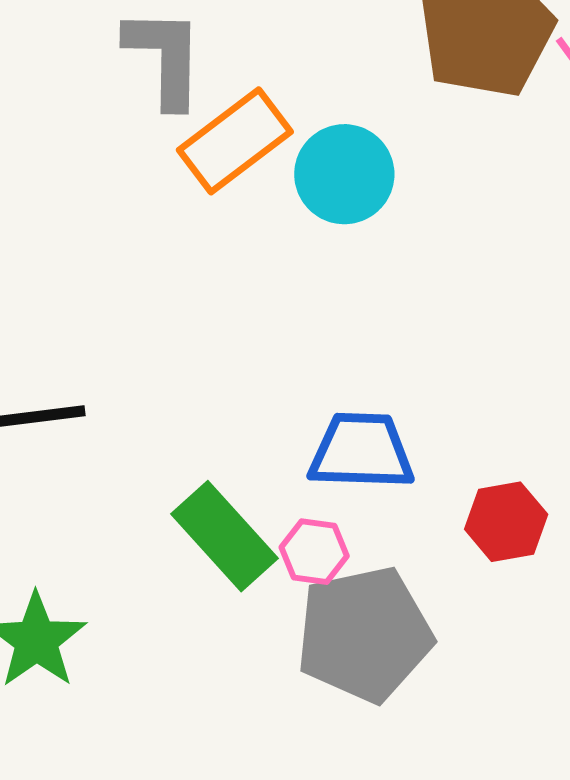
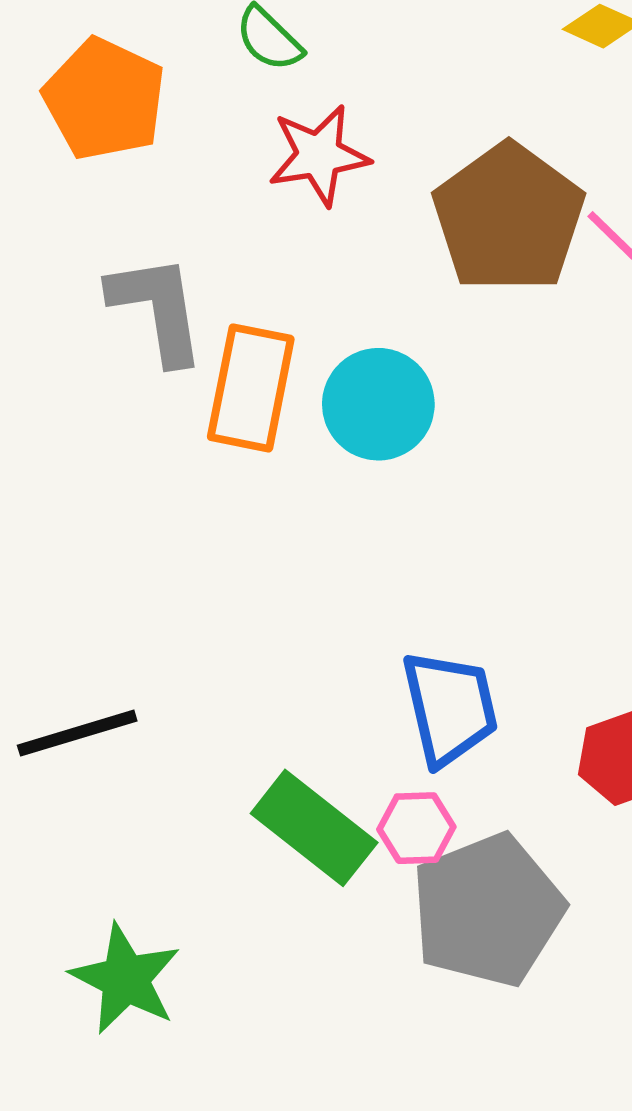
orange rectangle: (235, 141) -> (251, 388), turned -32
blue trapezoid: (361, 451) -> (450, 708), turned 85

